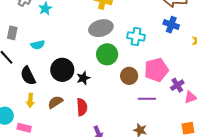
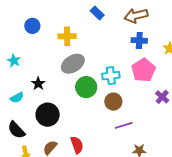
cyan cross: (136, 36) -> (111, 76), moved
pink pentagon: (156, 70) -> (143, 70), moved
black star: (83, 78) -> (38, 84), moved
purple line: (147, 99) -> (124, 125), moved

